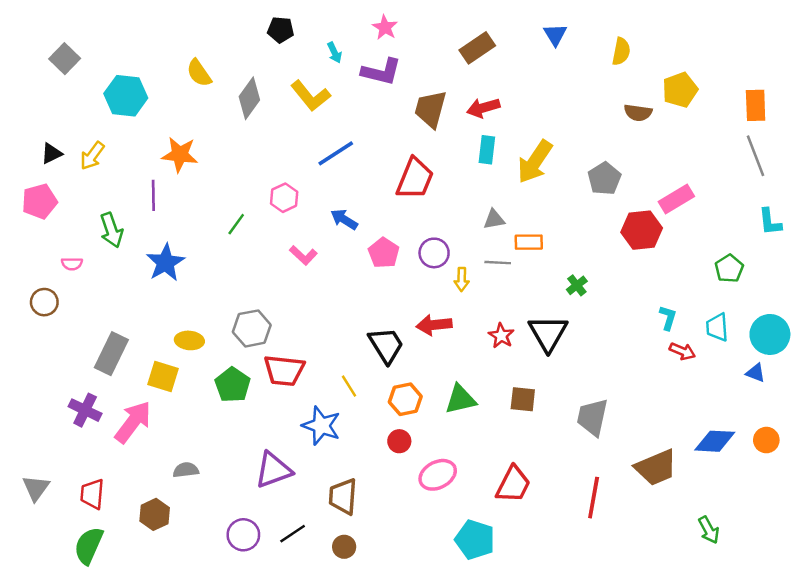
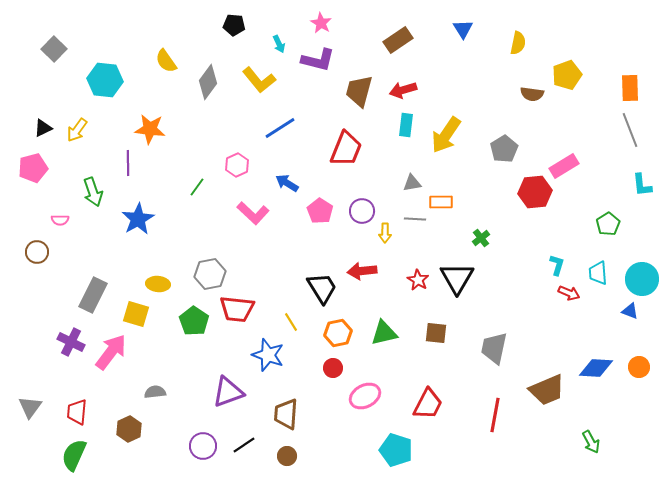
pink L-shape: (303, 255) -> (253, 213), size x1.4

